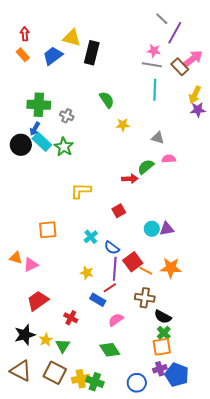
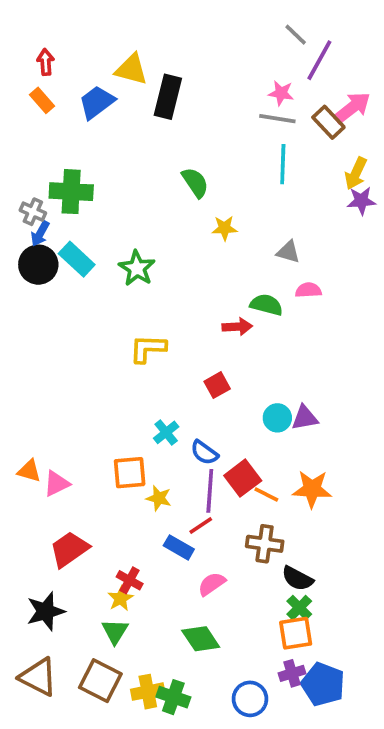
gray cross: (67, 116) -> (33, 212), moved
blue arrow: (35, 129) -> (40, 234), moved
green star: (64, 147) -> (137, 268), moved
green semicircle: (146, 167) -> (266, 305), turned 54
orange square: (48, 230) -> (130, 473), moved
yellow star: (46, 340) -> (120, 599), moved

